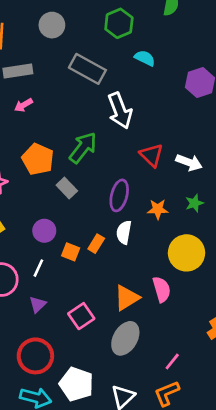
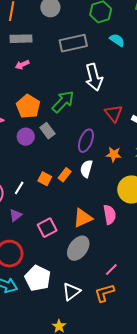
gray rectangle: (87, 69) -> (73, 43), turned -48
purple circle: (44, 231) -> (26, 137), moved

